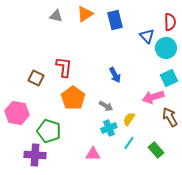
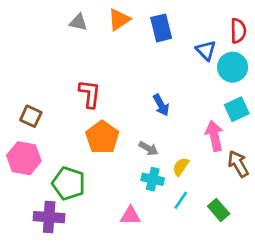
brown square: (36, 78) -> (31, 116), moved
pink arrow: (153, 97) -> (214, 136), turned 95
cyan cross: (109, 128) -> (153, 179), turned 35

